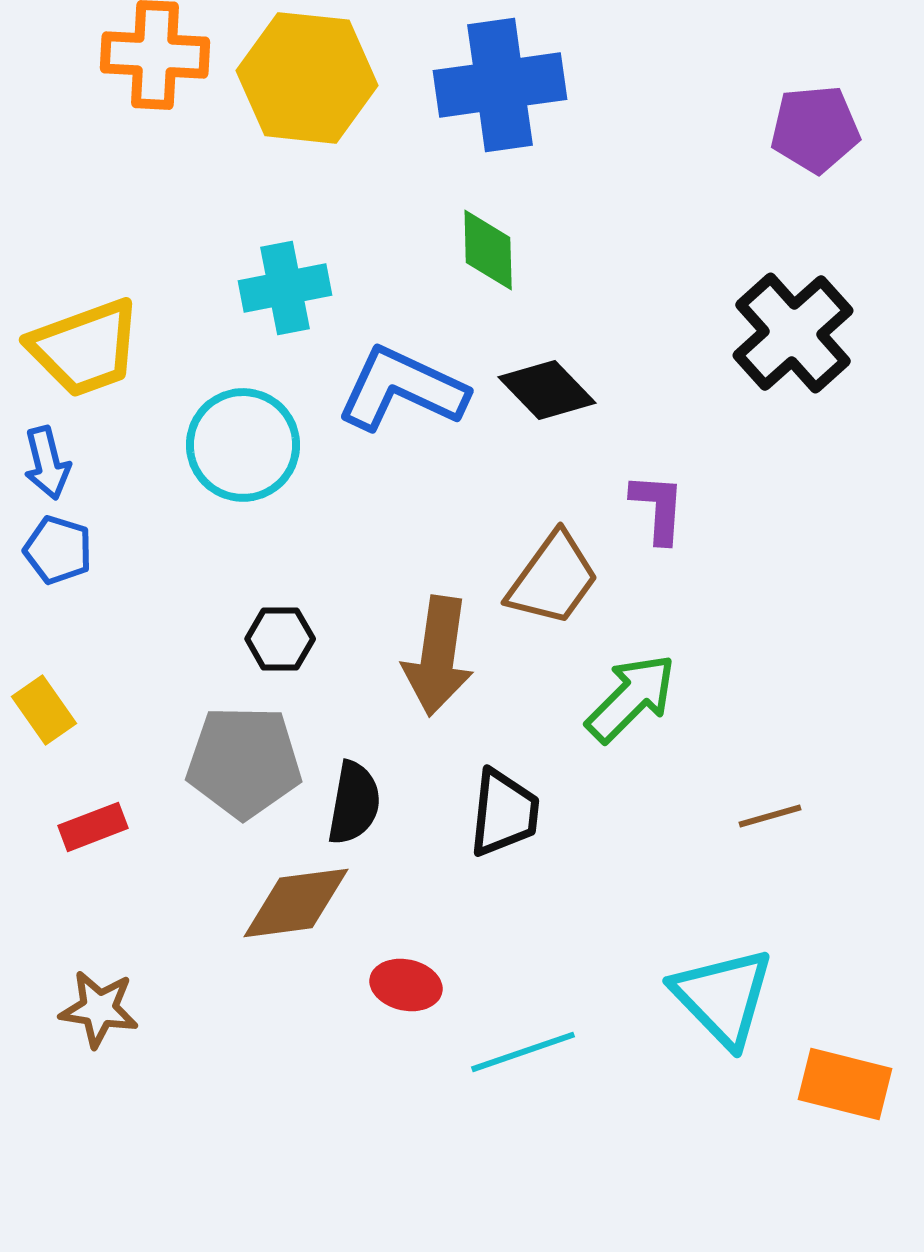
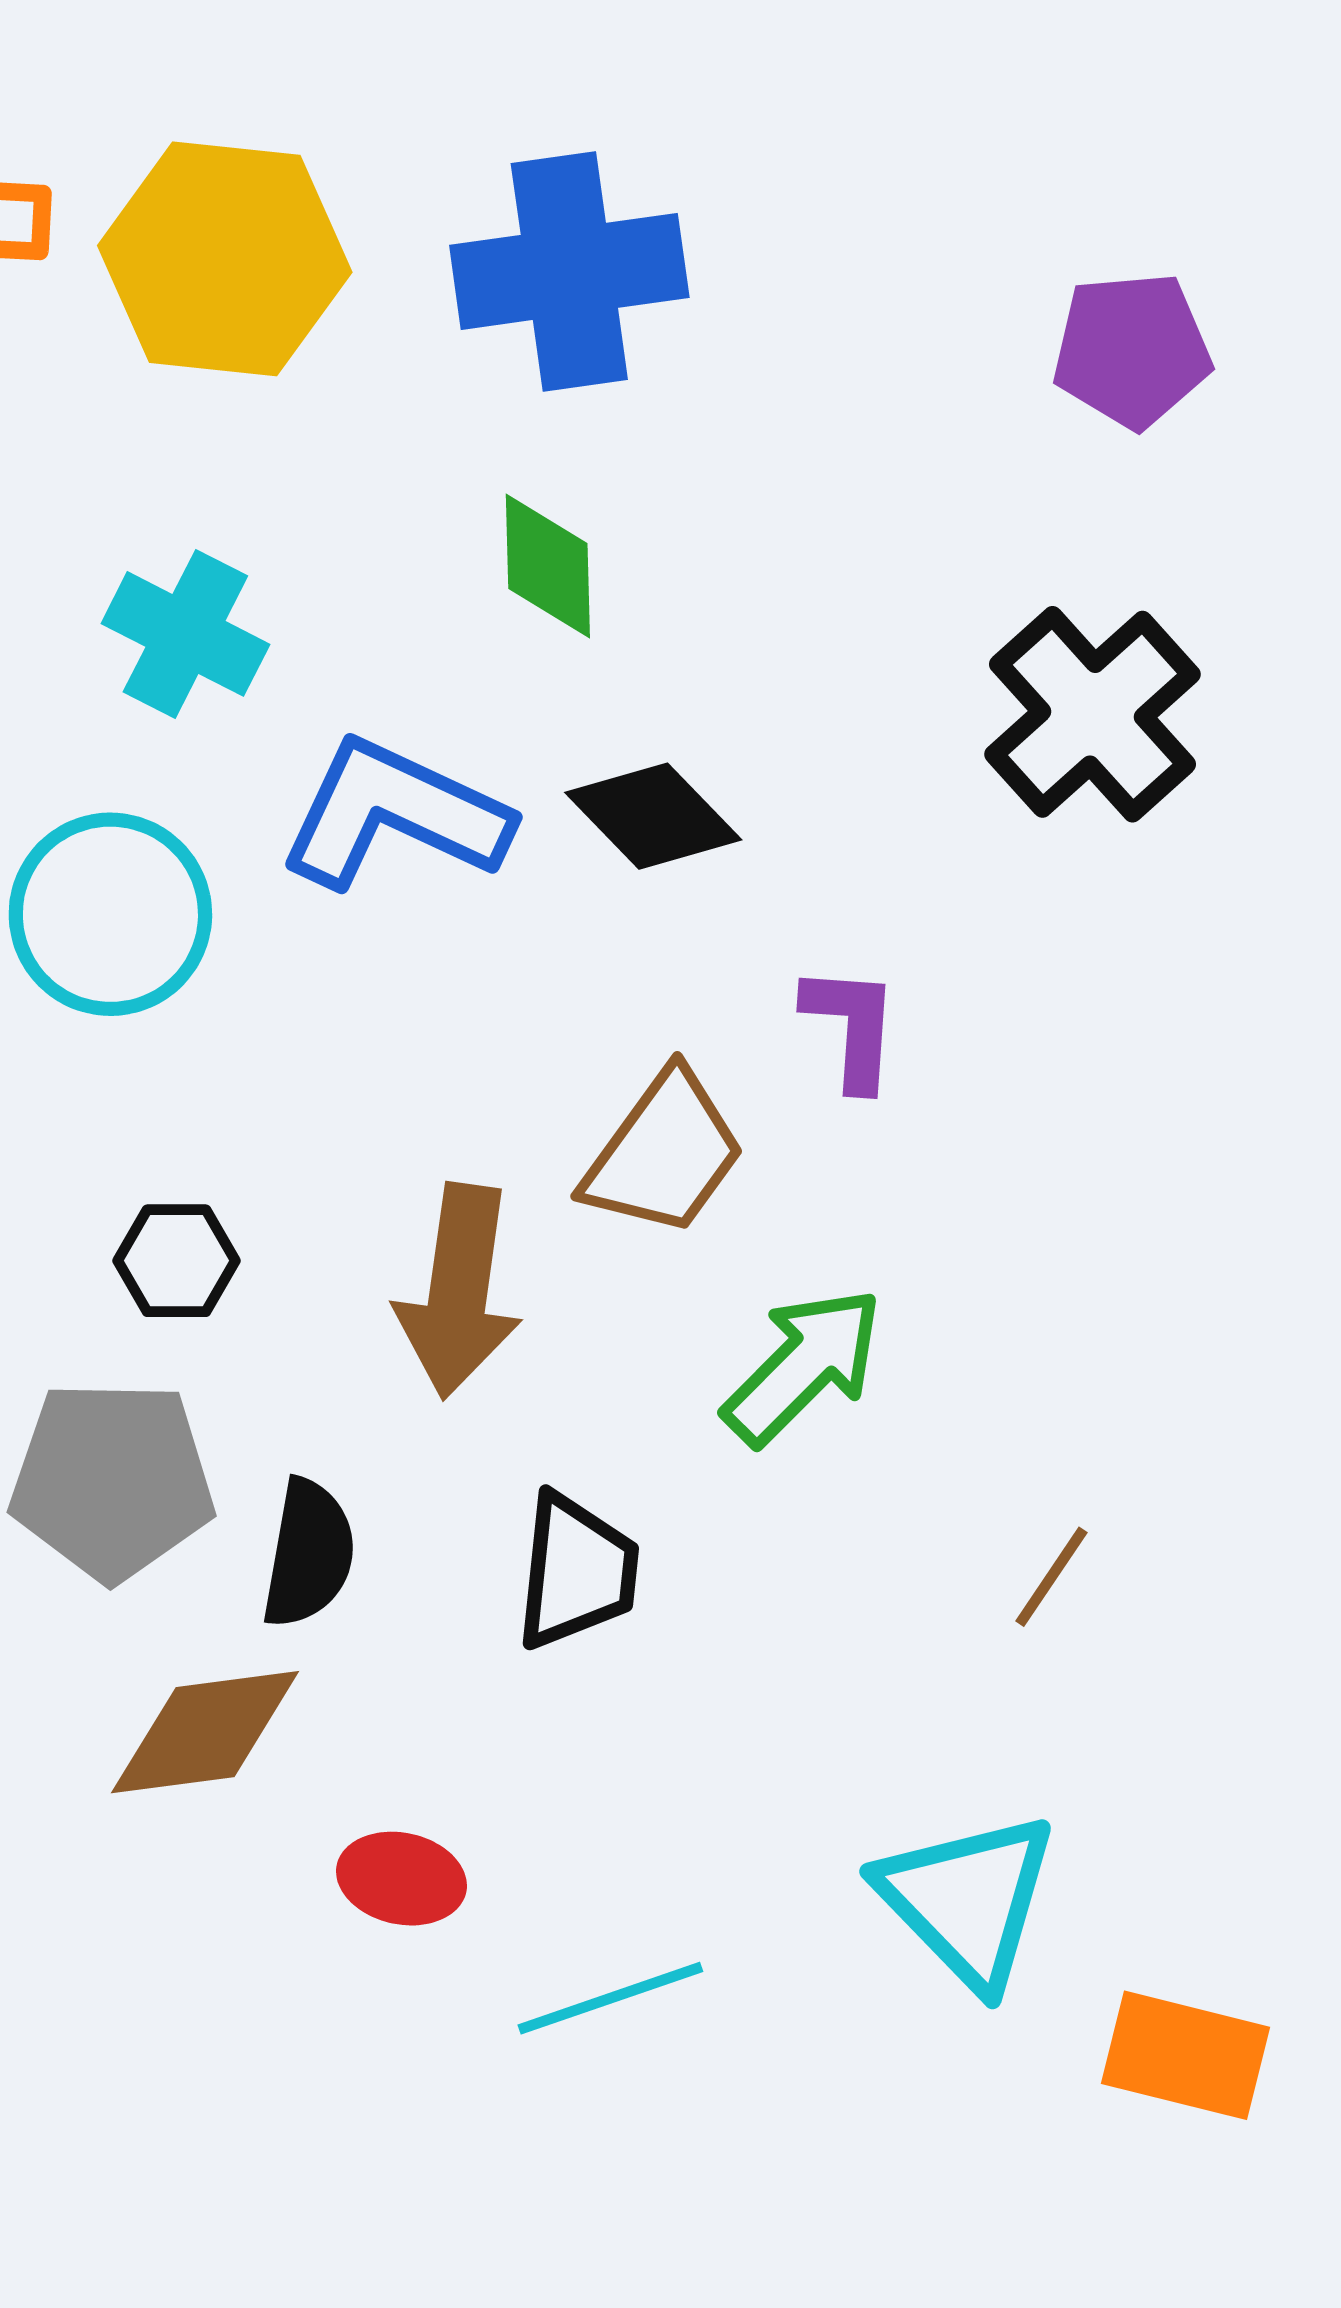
cyan cross: (285, 288) -> (185, 634), turned 38
brown line: (770, 816) -> (1051, 1577), turned -40

